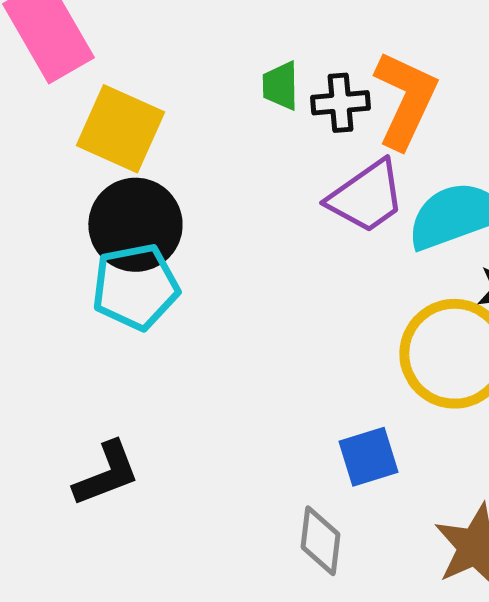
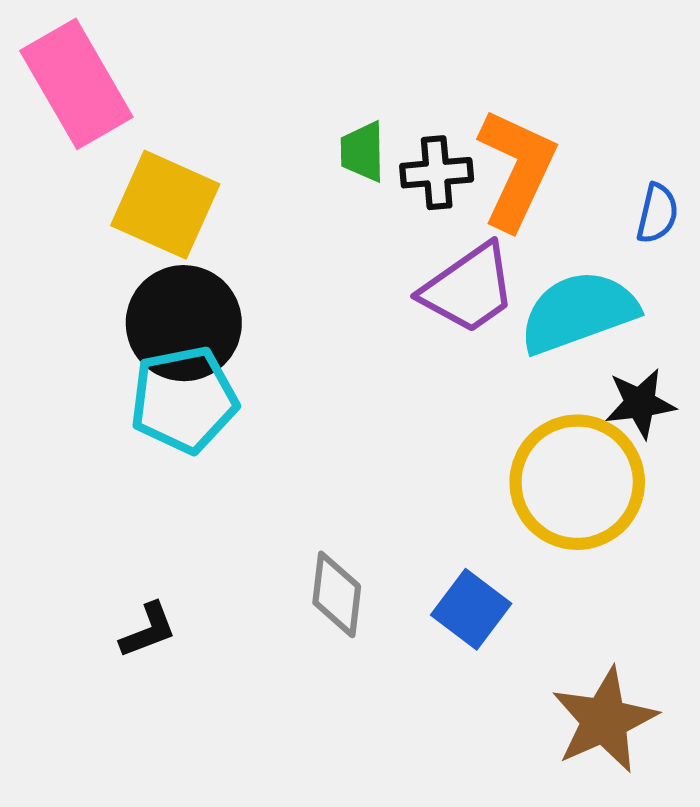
blue square: (368, 457) -> (471, 609), turned -36
black L-shape: (106, 474) -> (148, 630), size x0.7
gray diamond: (320, 541) -> (337, 594), moved

